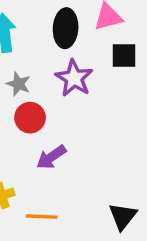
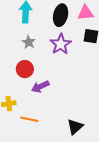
red circle: (30, 118) -> (25, 69), moved

